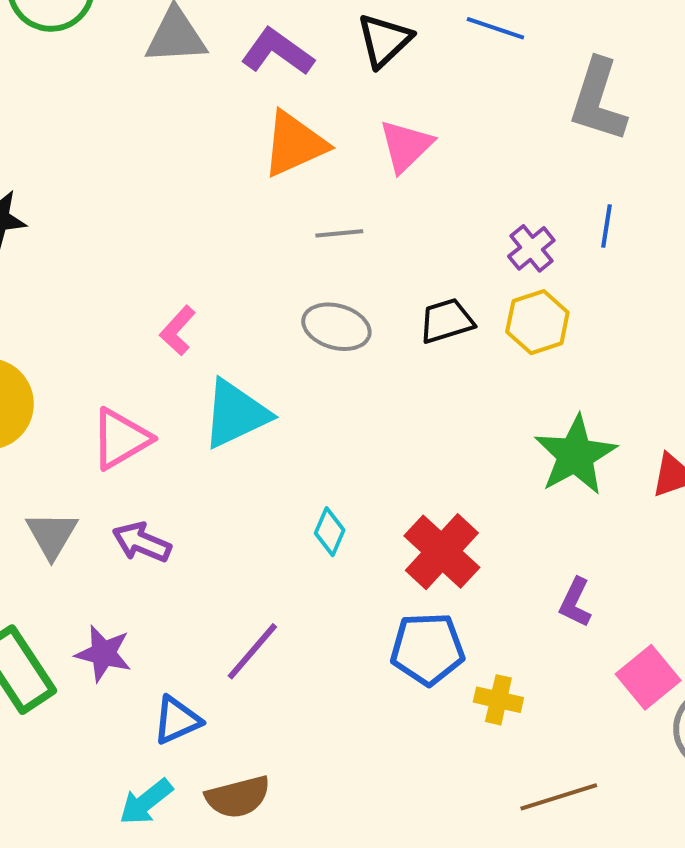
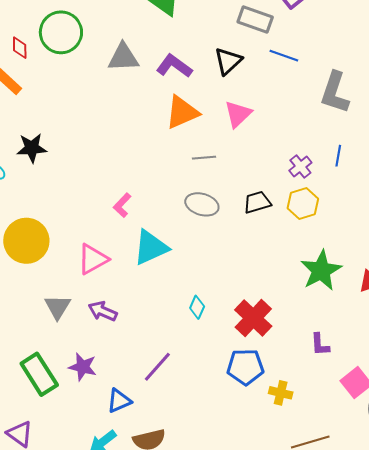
purple L-shape: (575, 602) -> (320, 344), turned -30

